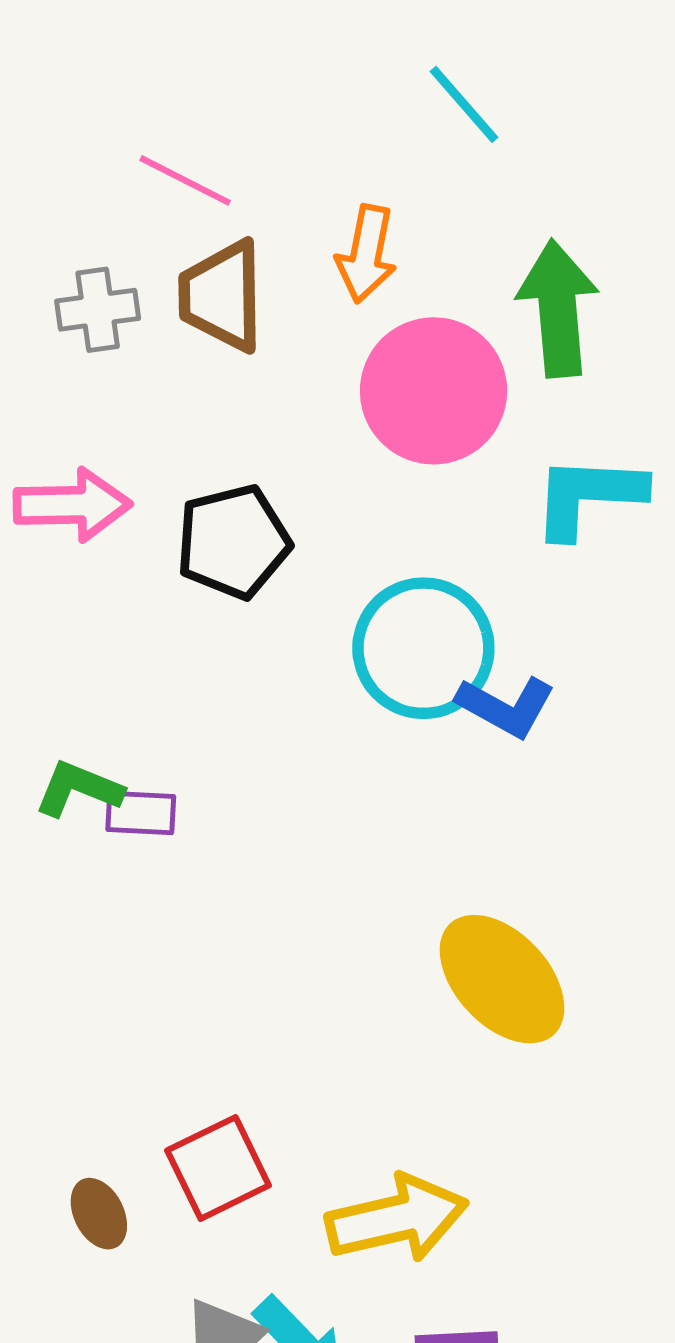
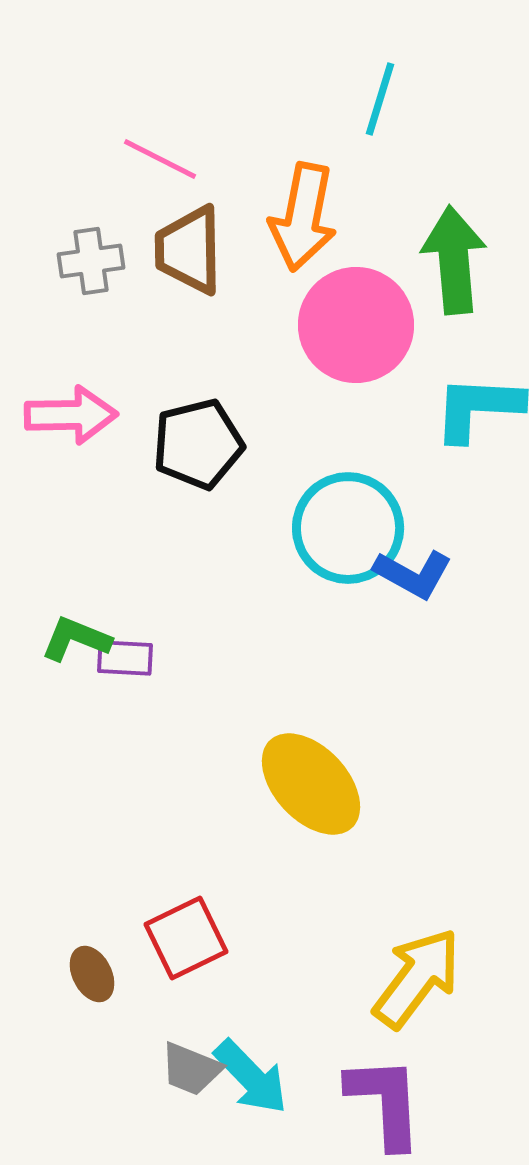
cyan line: (464, 104) -> (380, 99), turned 58
orange arrow: (366, 254) -> (303, 217), size x1.4
yellow ellipse: (502, 979) -> (311, 784), moved
yellow arrow: (397, 1219) -> (417, 978), moved, turned -40

